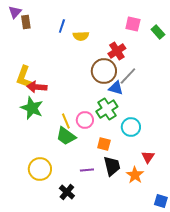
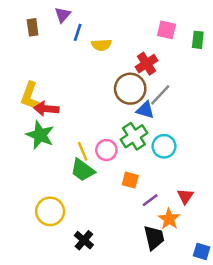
purple triangle: (15, 12) -> (63, 15), moved
green rectangle: (158, 32) -> (198, 40), turned 48
cyan circle: (131, 127) -> (164, 146), moved
black trapezoid: (112, 166) -> (154, 238), moved
purple line: (87, 170) -> (150, 200), moved, turned -32

